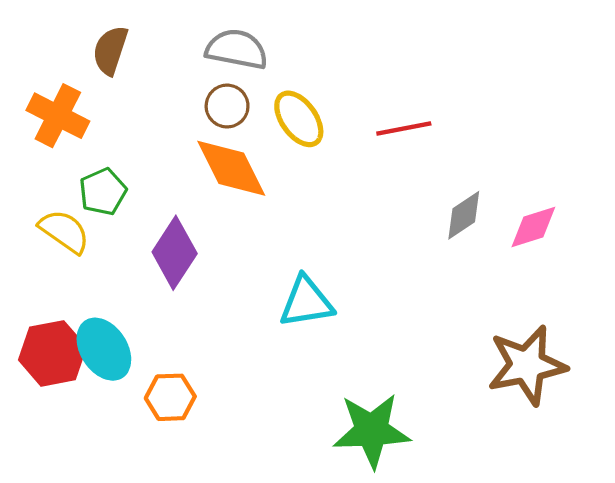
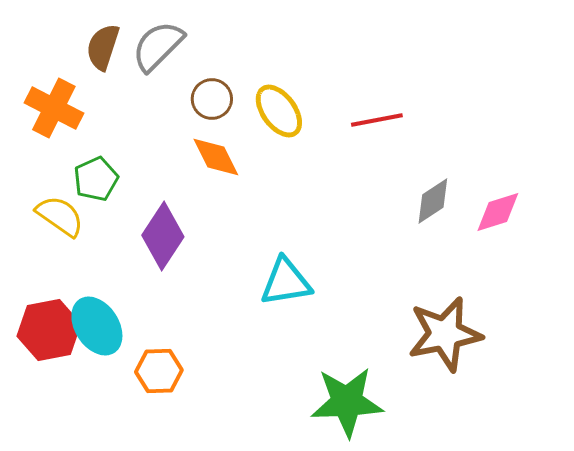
gray semicircle: (237, 49) -> (158, 46), moved, turned -56
orange diamond: (231, 168) -> (216, 157), size x0.7
brown star: (527, 365) -> (445, 334), moved

